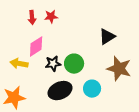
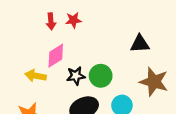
black triangle: (107, 37) -> (140, 44), turned 30

